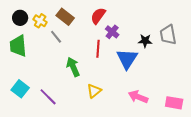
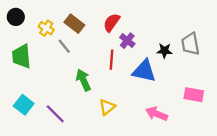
black circle: (20, 18) -> (16, 17), moved
blue triangle: (127, 59) -> (144, 71), turned -50
pink rectangle: (174, 103) -> (194, 95), moved

